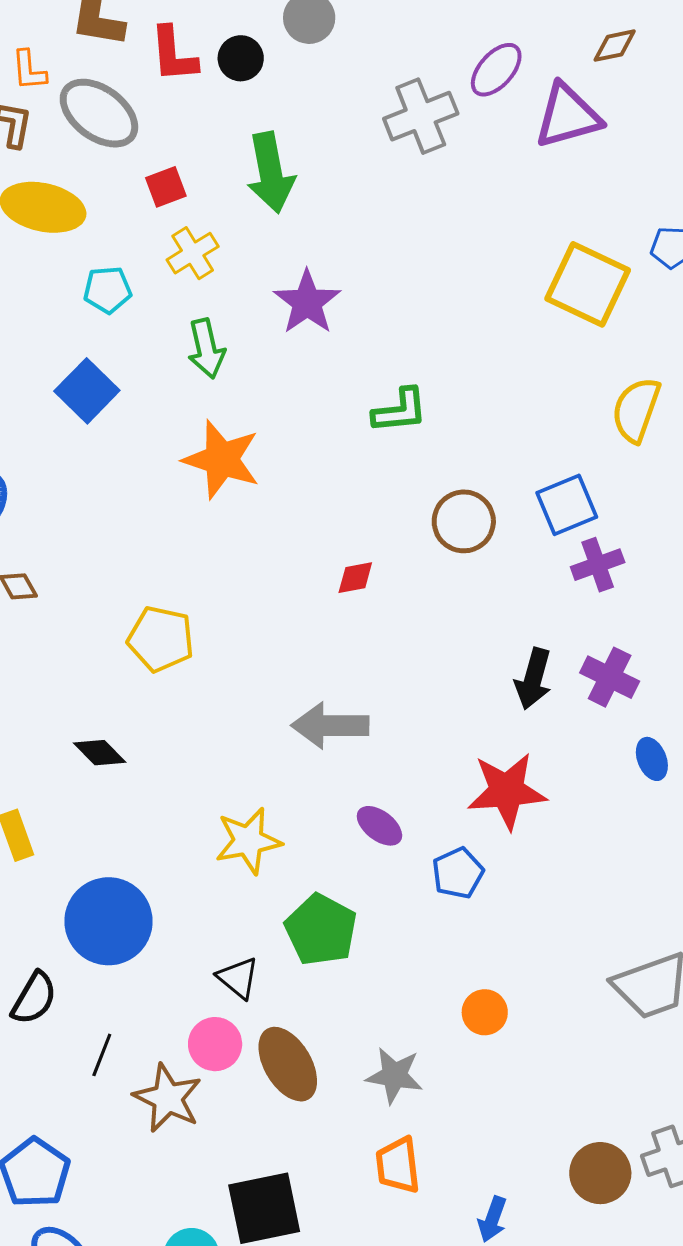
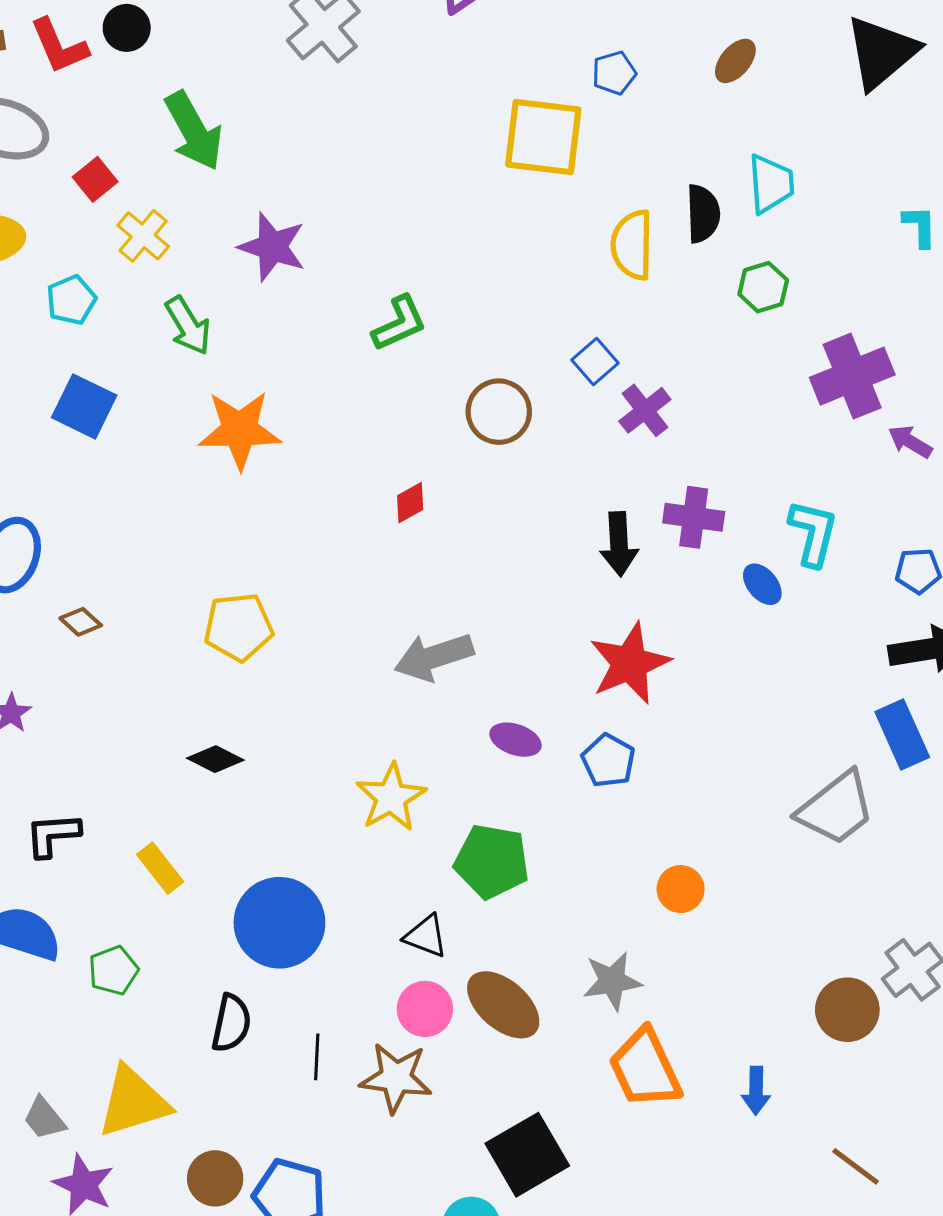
blue square: (567, 505) -> (595, 361), size x0.7
orange trapezoid: (398, 1165) -> (645, 1068), size x1.4

